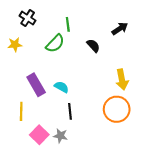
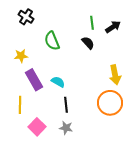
green line: (68, 24) -> (92, 23), moved
green semicircle: (55, 43) -> (52, 41), turned 114
yellow star: (15, 45) -> (21, 56), moved
gray star: (60, 136) -> (66, 128), moved

